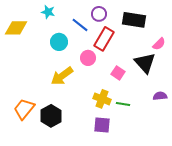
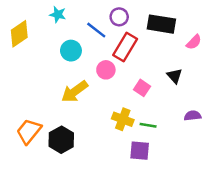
yellow diamond: (16, 28) -> (19, 34), turned -35
pink semicircle: (159, 44) -> (194, 42), moved
black triangle: (145, 63) -> (175, 76), size x0.6
purple square: (102, 125) -> (140, 151), moved

